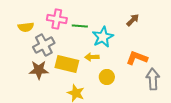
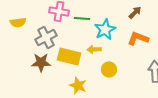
yellow semicircle: (26, 27) -> (18, 22), moved
orange L-shape: (137, 58) -> (138, 38), moved

